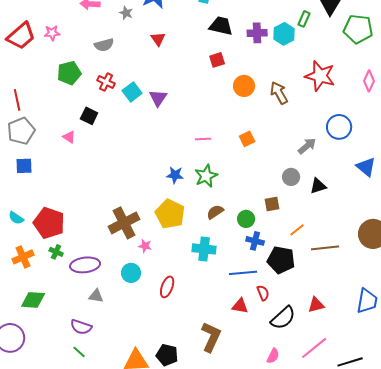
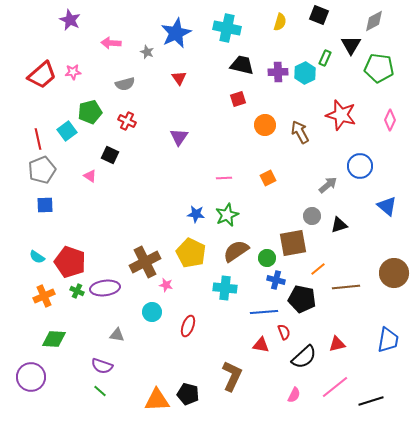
cyan square: (132, 92) -> (67, 131), moved
brown square: (272, 204) -> (293, 243), size x1.8
brown semicircle: (215, 212) -> (236, 251), size x1.5
purple ellipse: (85, 265) -> (105, 288), moved

